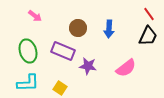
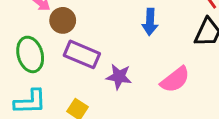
brown circle: (78, 28) -> (63, 20), moved

